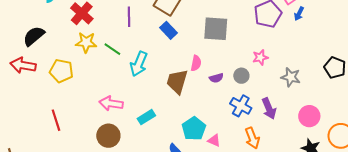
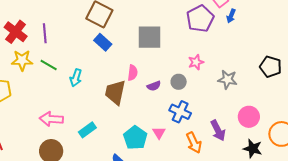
purple line: (129, 17) -> (45, 33), moved
cyan arrow: (139, 64) -> (76, 78), size x0.7
purple arrow: (269, 109) -> (218, 131), moved
pink triangle: (214, 140) -> (159, 133), moved, turned 40

